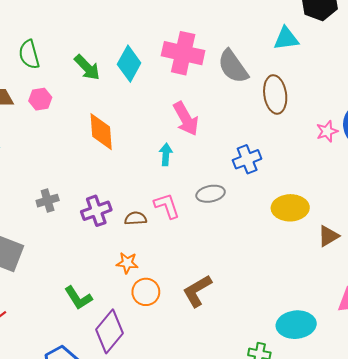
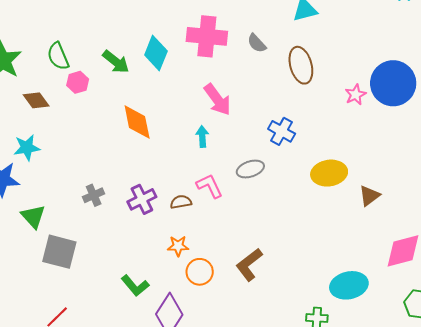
gray semicircle: (233, 66) -> (257, 43), size x0.6
pink hexagon: (40, 99) -> (78, 82), moved
blue cross: (247, 159) -> (282, 131), turned -32

